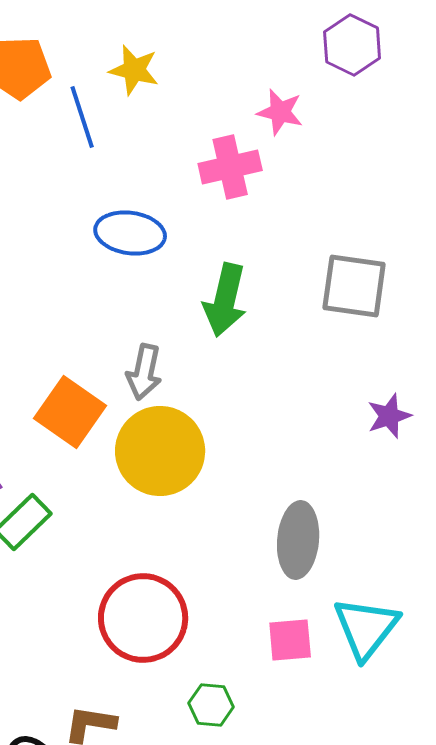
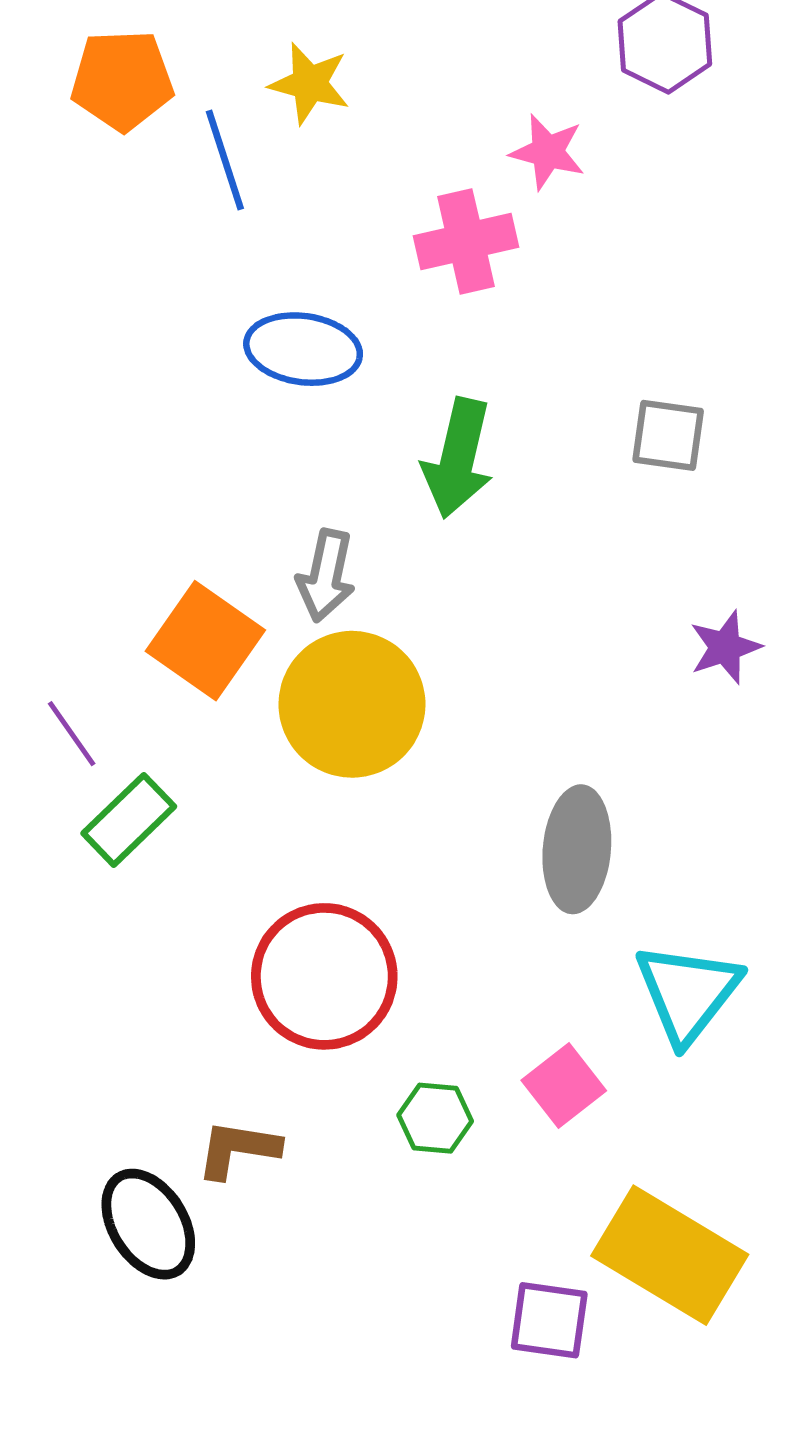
gray square: (354, 286) -> (668, 435), size x0.7
pink square: (290, 640) -> (564, 1086), moved, turned -33

